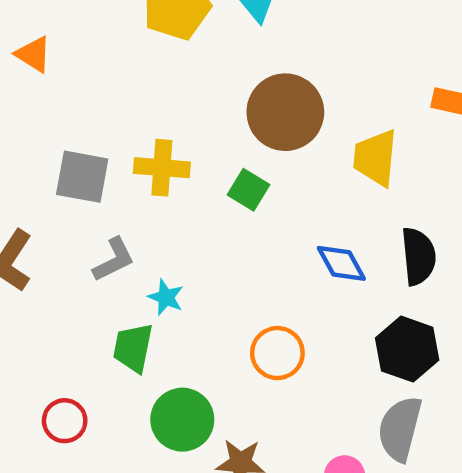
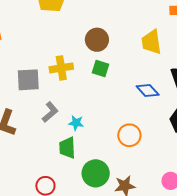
brown circle: (285, 112) -> (97, 40), moved, size x0.7

